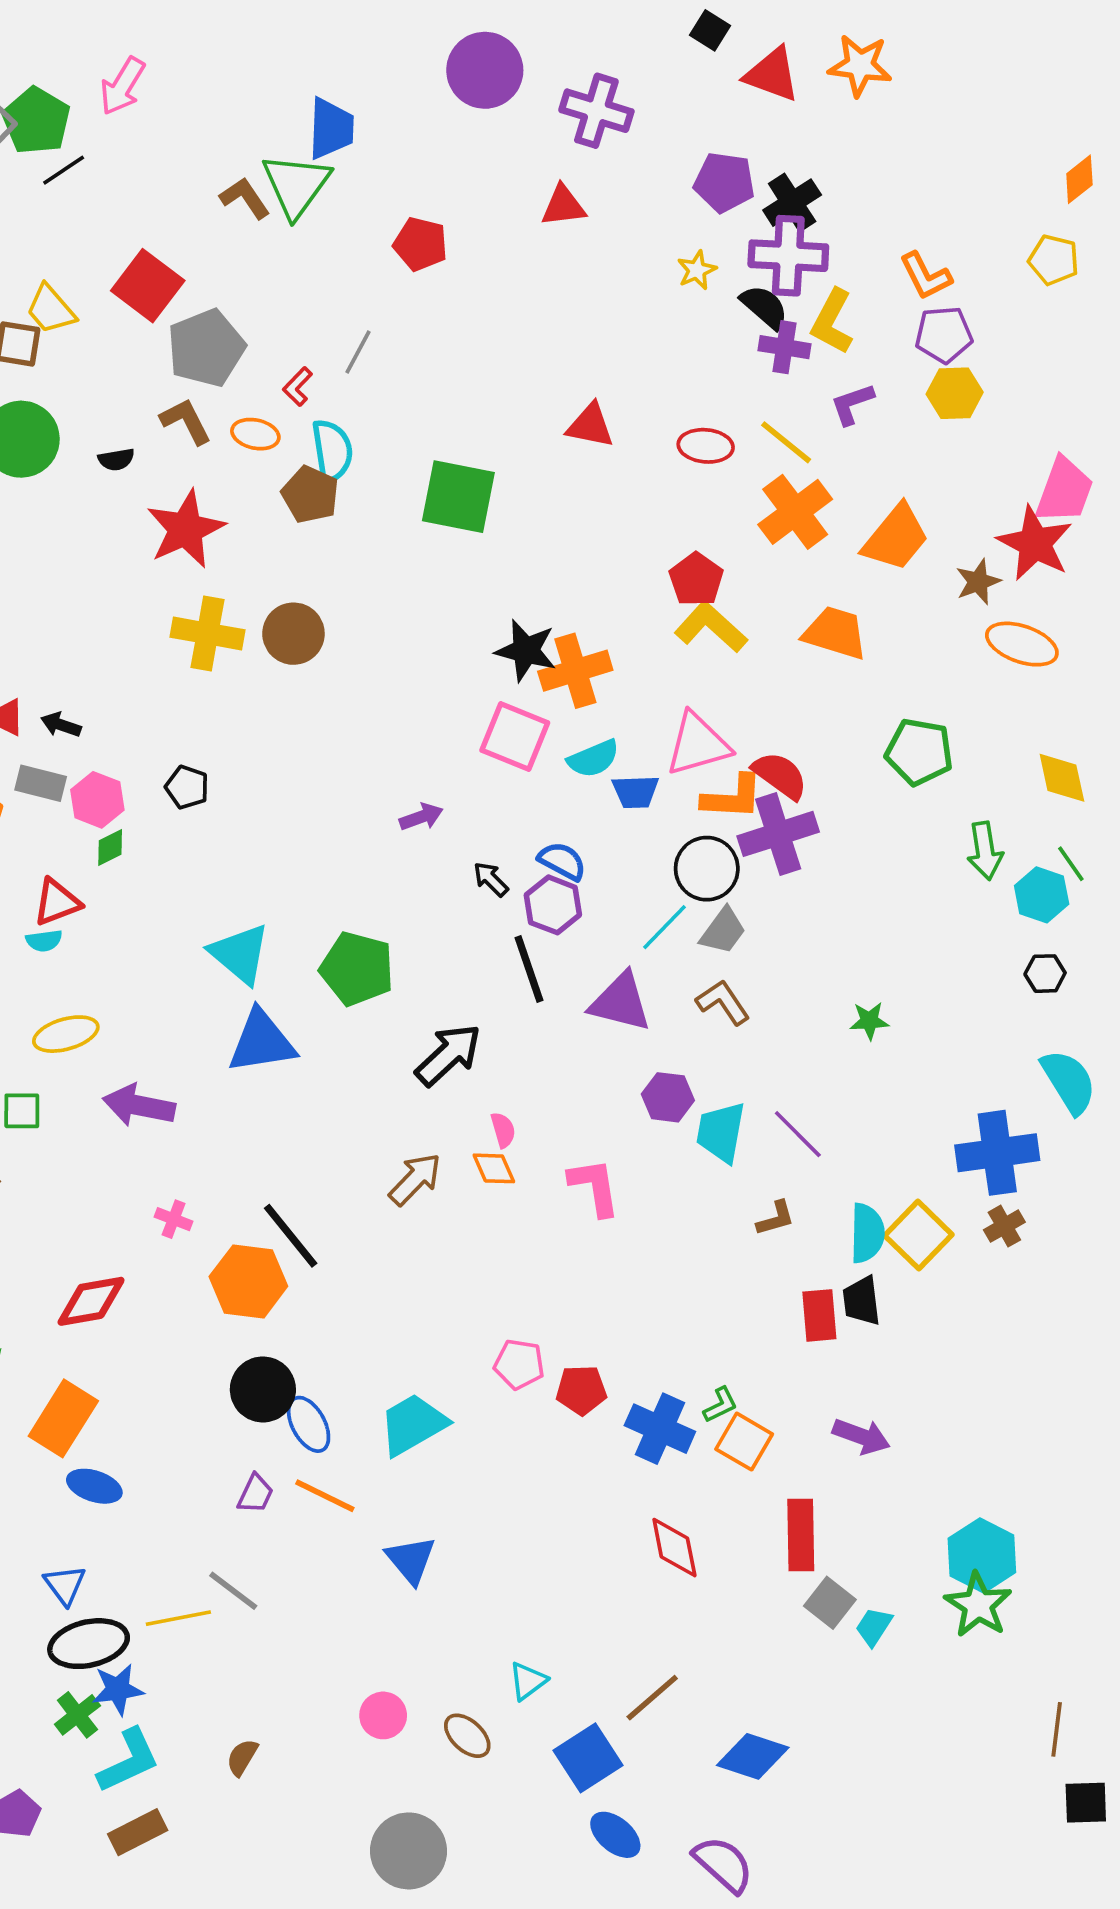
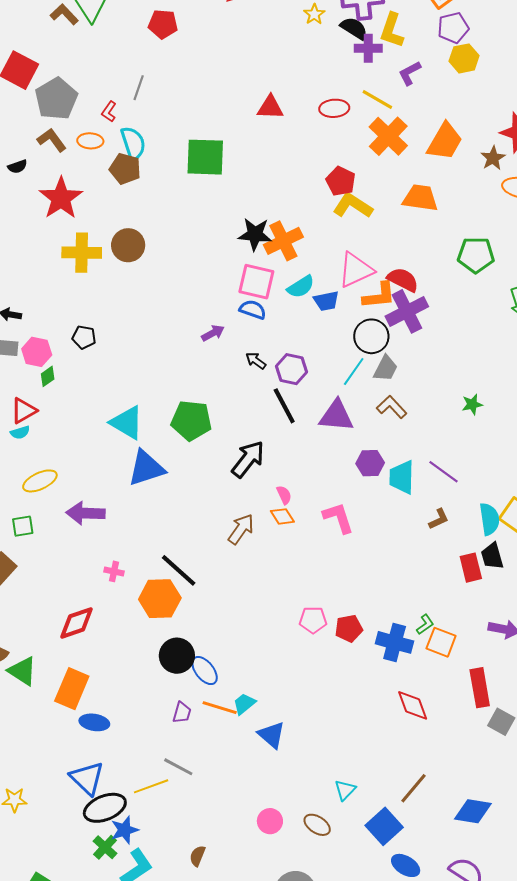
blue semicircle: (562, 861) -> (253, 310), moved
cyan trapezoid: (413, 1424) -> (244, 704), moved, size x0.6
blue triangle: (65, 1585) -> (87, 778), size x1.5

